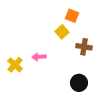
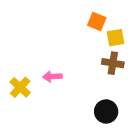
yellow square: (62, 32) -> (116, 38), moved, turned 32

